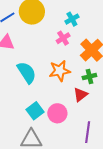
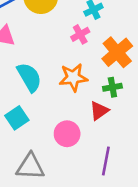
cyan square: (35, 111) -> (17, 118), moved

